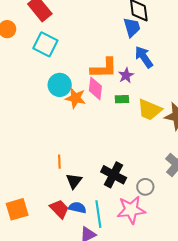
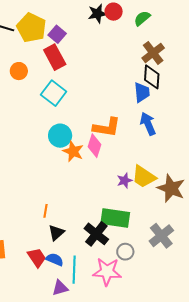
purple star: (126, 75) -> (125, 180), moved
green rectangle: (122, 99) -> (115, 218), moved, size x2.0

